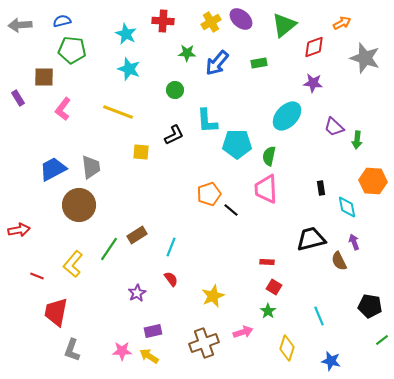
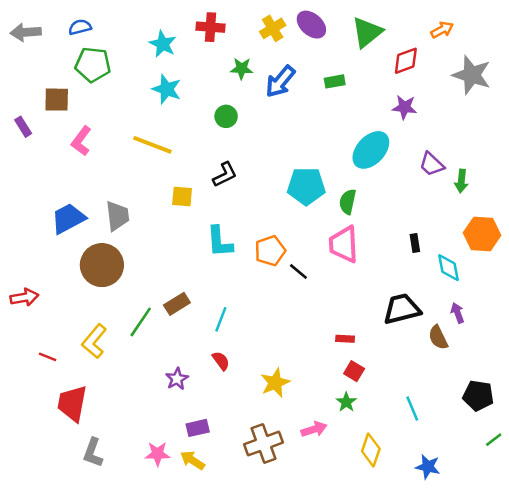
cyan L-shape: (207, 121) -> (220, 242), moved

